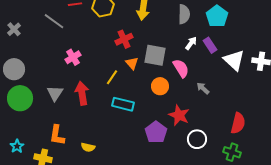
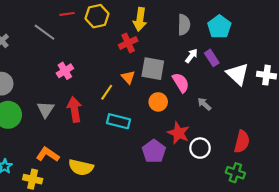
red cross: (124, 39) -> (128, 43), moved
orange L-shape: (57, 135) -> (48, 154), turned 115
white circle: (197, 139) -> (200, 148), moved
yellow semicircle: (88, 147) -> (81, 167), size x1.6

